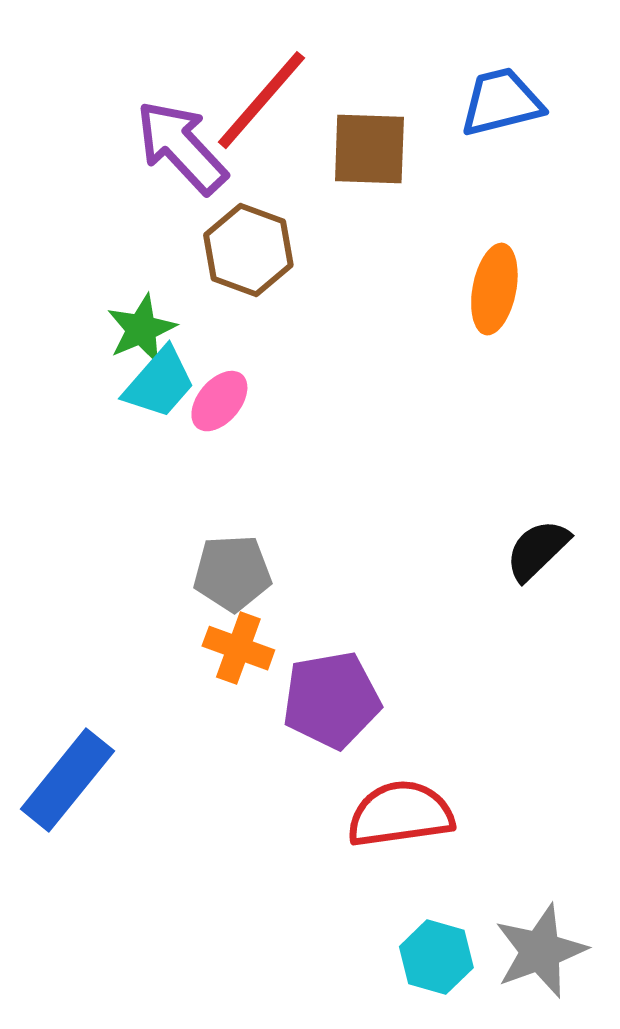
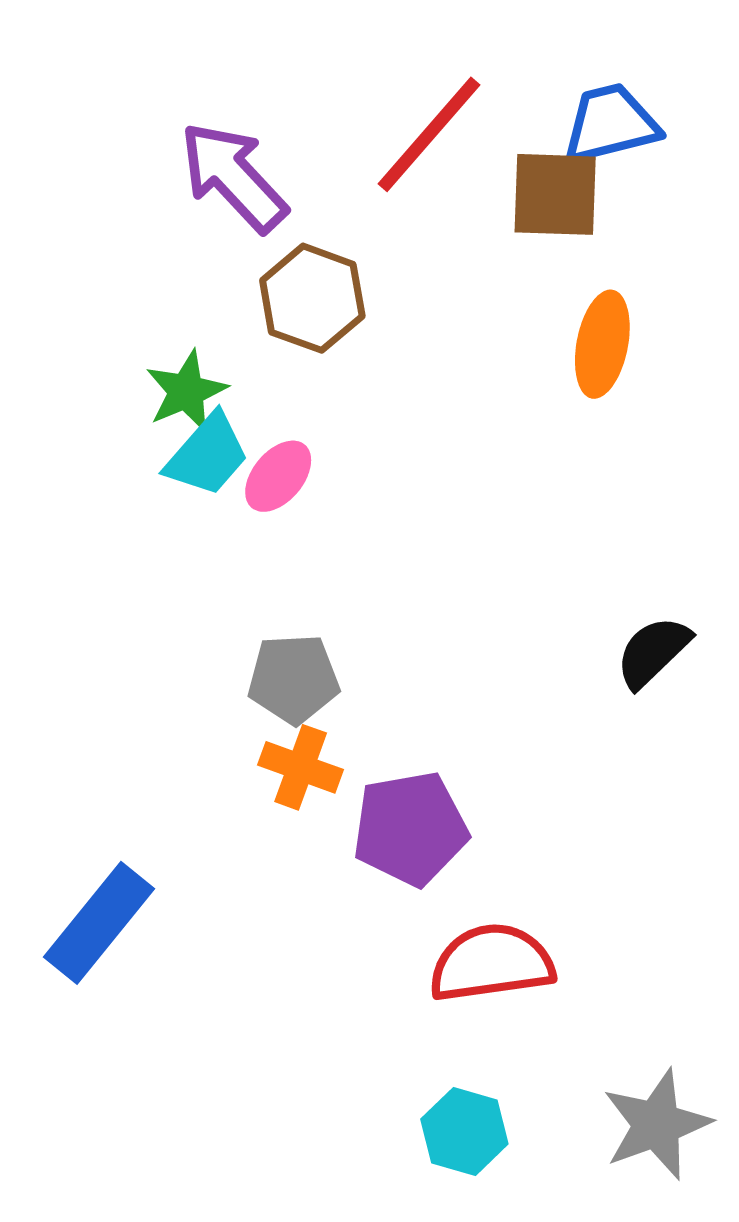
red line: (261, 100) -> (429, 134), moved
brown square: (369, 149) -> (555, 194), moved
cyan hexagon: (436, 957) -> (464, 1132), moved

